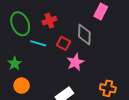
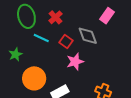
red cross: (49, 21) -> (56, 17), turned -32
gray diamond: (84, 34) -> (88, 36), turned -30
orange circle: (22, 86) -> (34, 78), moved, size x1.5

